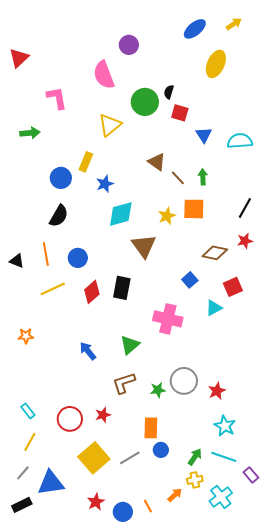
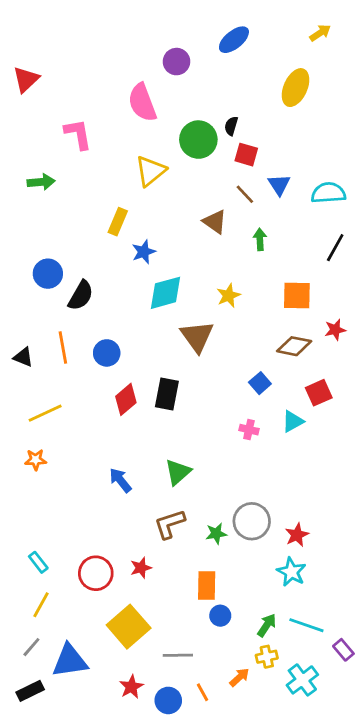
blue ellipse: (195, 29) -> (234, 40), moved
green arrow: (203, 177) -> (260, 239), moved
blue circle: (61, 178) -> (48, 274), moved
brown line: (178, 178) -> (245, 194), moved
black line: (245, 208) -> (335, 248), moved
orange square: (194, 209) -> (297, 296), moved
yellow line: (53, 289) -> (45, 413), moved
pink cross: (168, 319) -> (249, 430), moved, size x0.5
cyan star: (225, 426) -> (291, 572), moved
gray line: (130, 458) -> (178, 655), moved, turned 30

